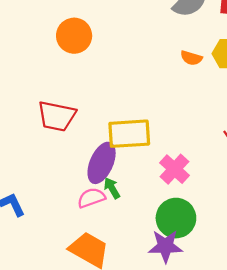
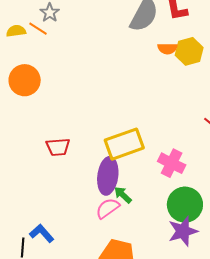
orange circle: (74, 36) -> (25, 80), moved
orange semicircle: (191, 58) -> (167, 49), moved
red trapezoid: (57, 116) -> (58, 147), size x0.7

